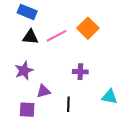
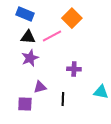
orange square: (88, 28) -> (72, 18), moved
purple star: (24, 71) -> (30, 58), moved

